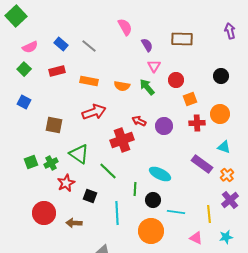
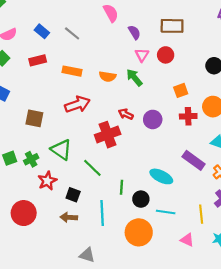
red circle: (176, 80) -> (166, 55), moved
cyan ellipse: (160, 174) -> (161, 176), moved
brown arrow: (74, 223) -> (69, 217), moved

